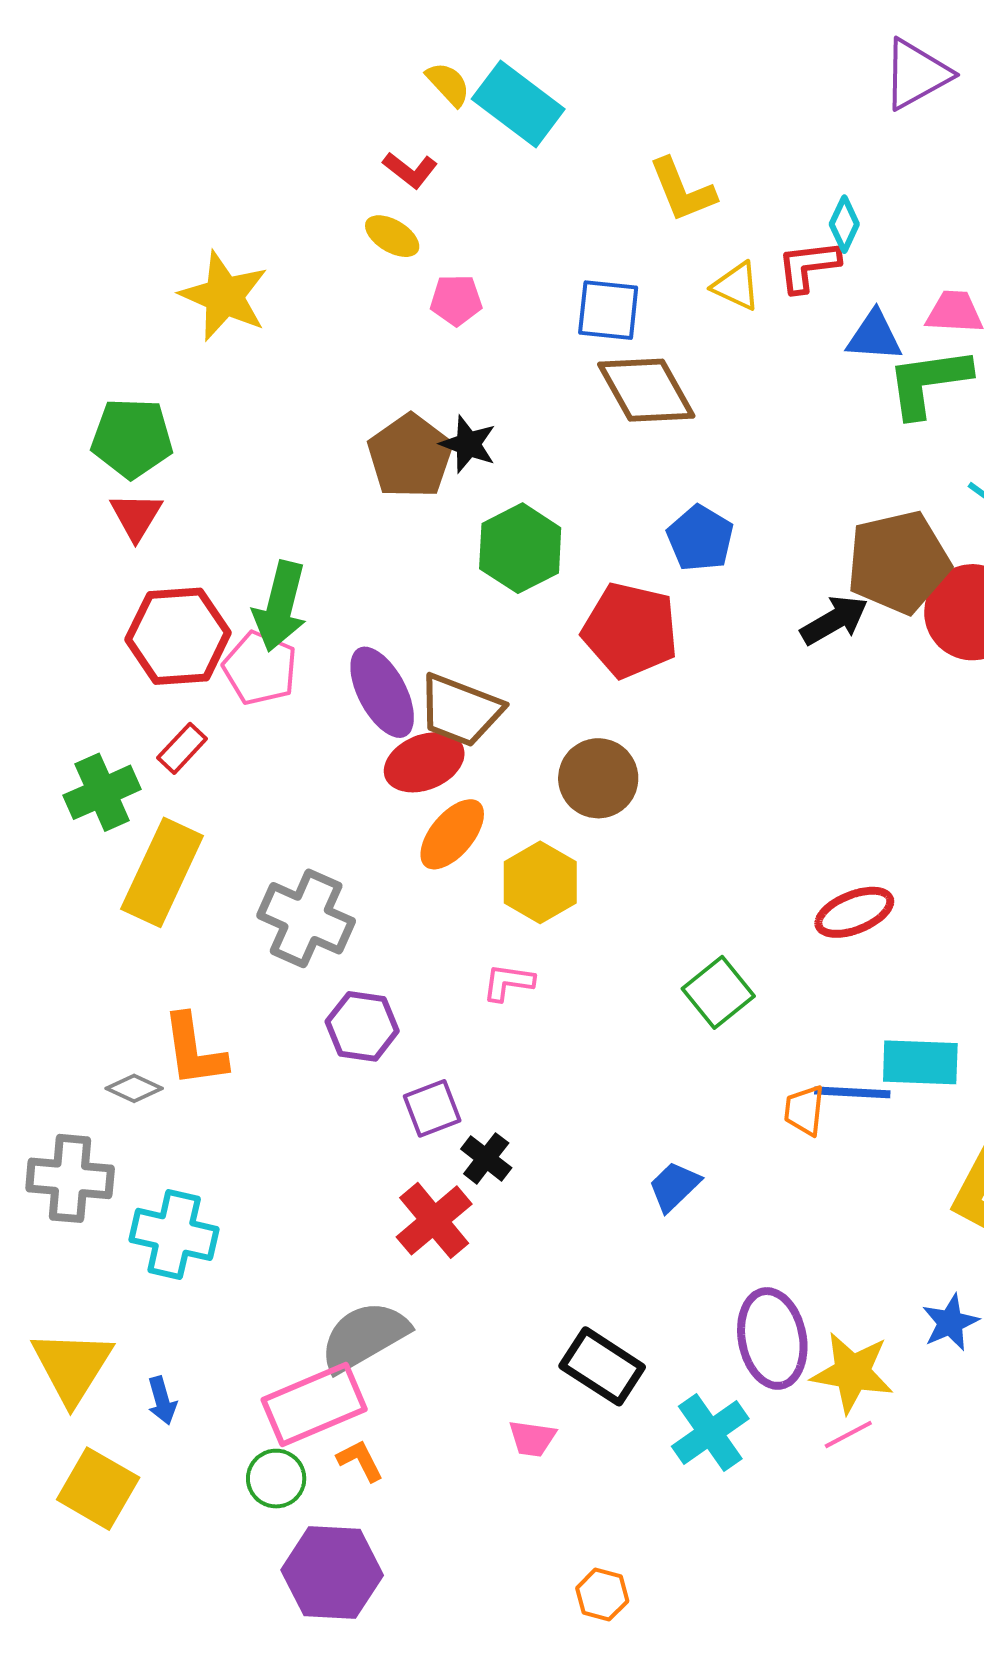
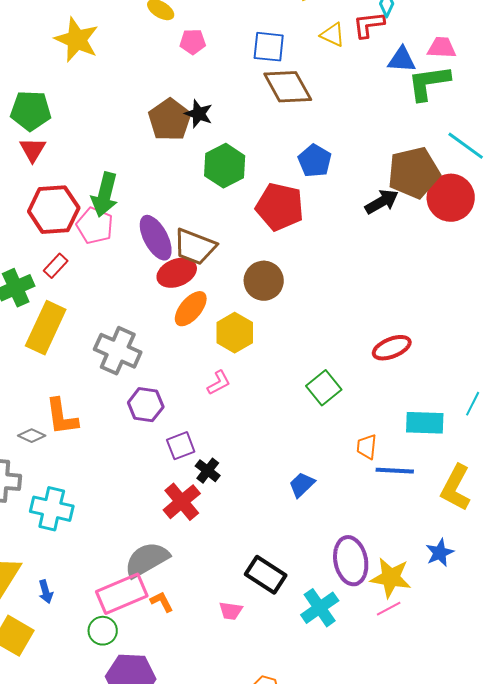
pink L-shape: (508, 982) -> (219, 383), turned 144
blue line: (852, 1092) -> (395, 471), moved
orange L-shape: (360, 1461) -> (162, 602), moved

